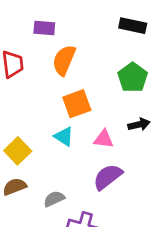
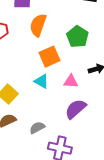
green pentagon: (133, 77) -> (78, 37), moved

